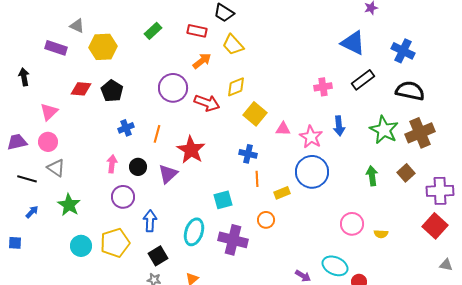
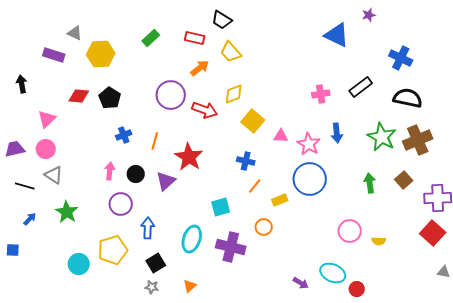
blue triangle: (353, 43) -> (337, 35), moved
orange line: (257, 179) -> (255, 186), turned 42
cyan circle: (81, 246) -> (79, 264), moved

